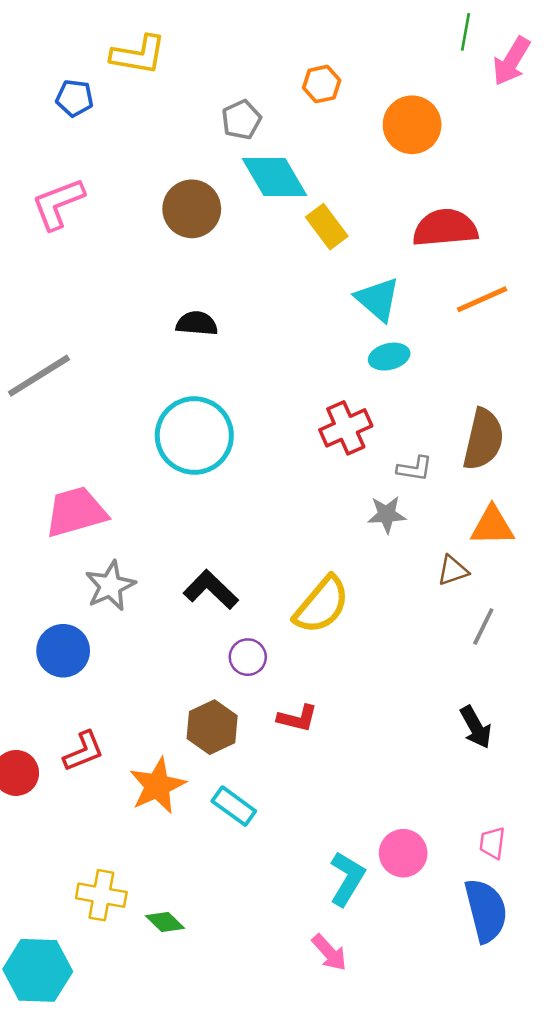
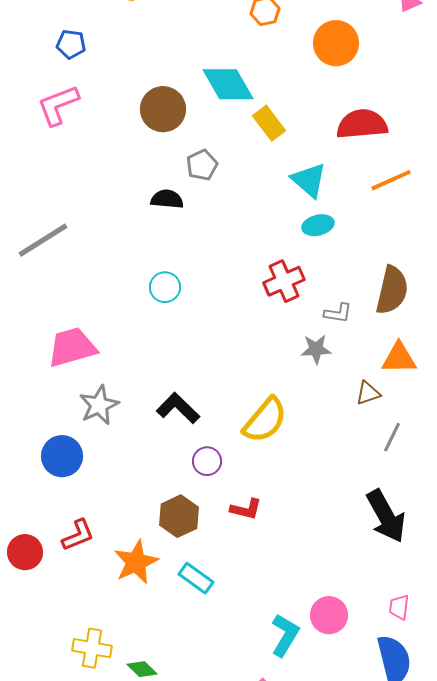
blue pentagon: (75, 98) -> (71, 44), moved
gray pentagon: (241, 120) -> (202, 165), moved
cyan circle: (194, 436) -> (165, 287), size x0.5
black arrow: (476, 727) -> (386, 516), size x1.6

